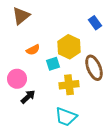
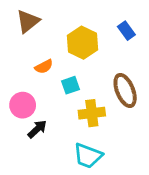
yellow hexagon: (69, 47) -> (82, 43), moved

